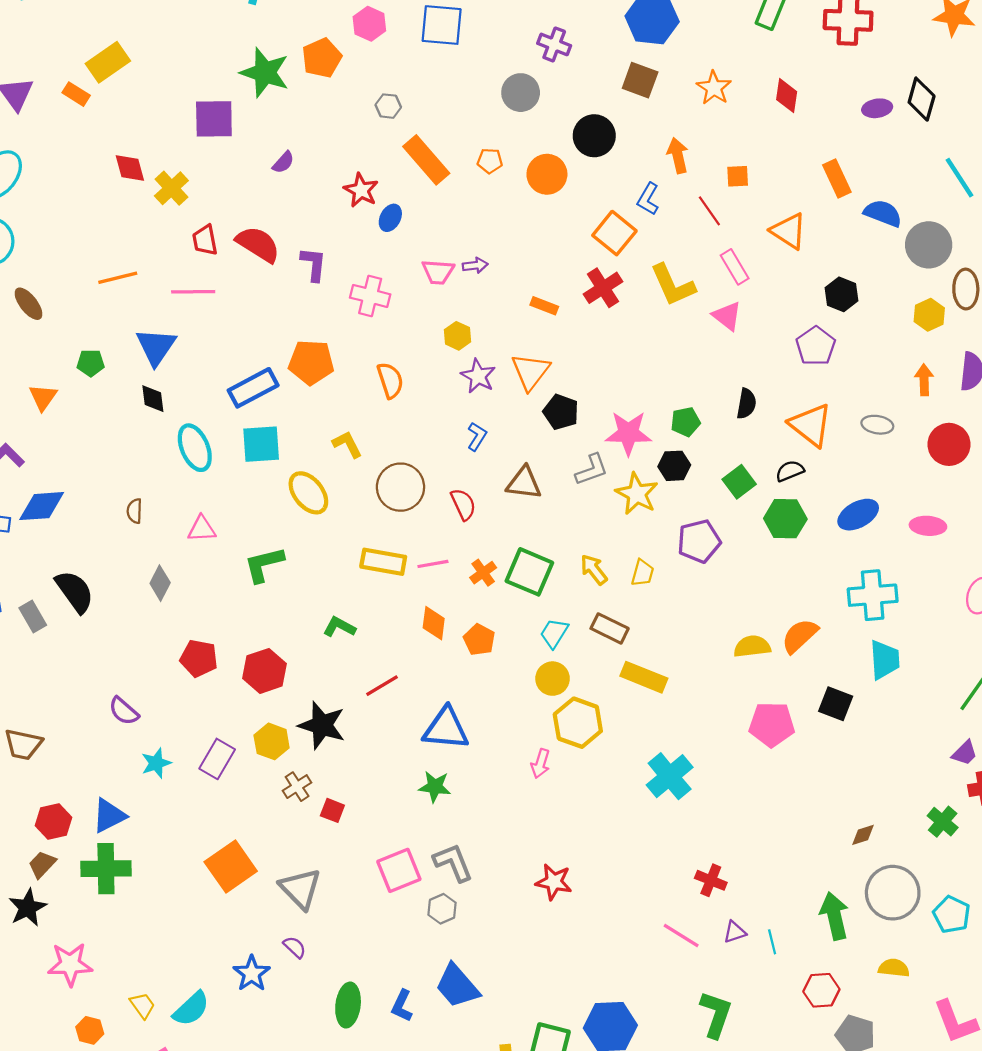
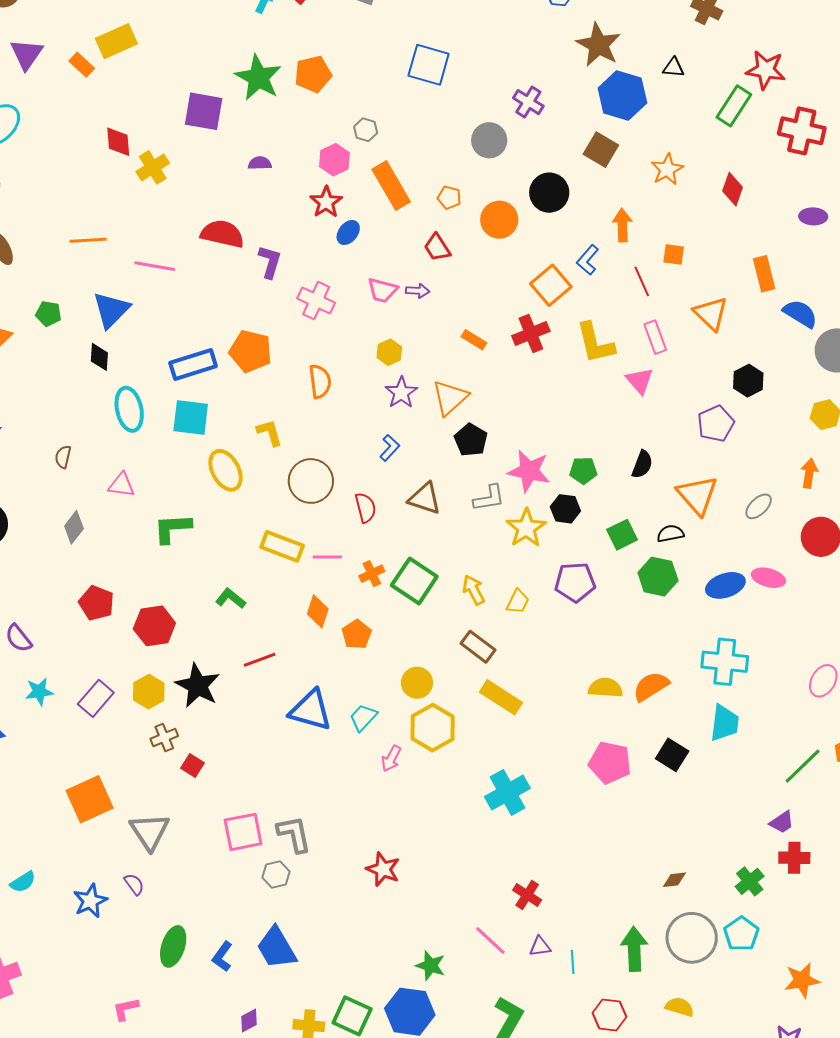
pink hexagon: (369, 24) -> (334, 160), moved
purple semicircle: (283, 162) -> (260, 163), turned -145
red trapezoid: (205, 240) -> (437, 248), moved, turned -32
red semicircle: (258, 244) -> (222, 234), turned -30
gray ellipse: (877, 425) -> (759, 506), turned -64
pink ellipse: (928, 526) -> (768, 578), moved
cyan trapezoid: (554, 633) -> (363, 717), moved
green star: (435, 787) -> (431, 966), moved
cyan pentagon: (952, 915) -> (741, 934), moved
cyan semicircle: (191, 1009) -> (23, 882), moved, size x0.7

